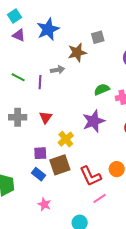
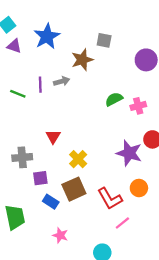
gray square: (98, 37) -> (104, 40), turned 32
purple line: (40, 82) -> (40, 85), moved
gray cross: (18, 117) -> (22, 157), moved
purple star: (94, 121) -> (129, 153), moved, turned -30
purple square: (40, 153) -> (40, 178), moved

